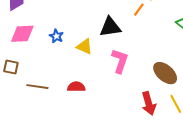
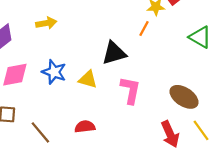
blue star: (56, 36) -> (54, 72), size x1.5
brown line: (37, 87) -> (40, 132), turned 50

